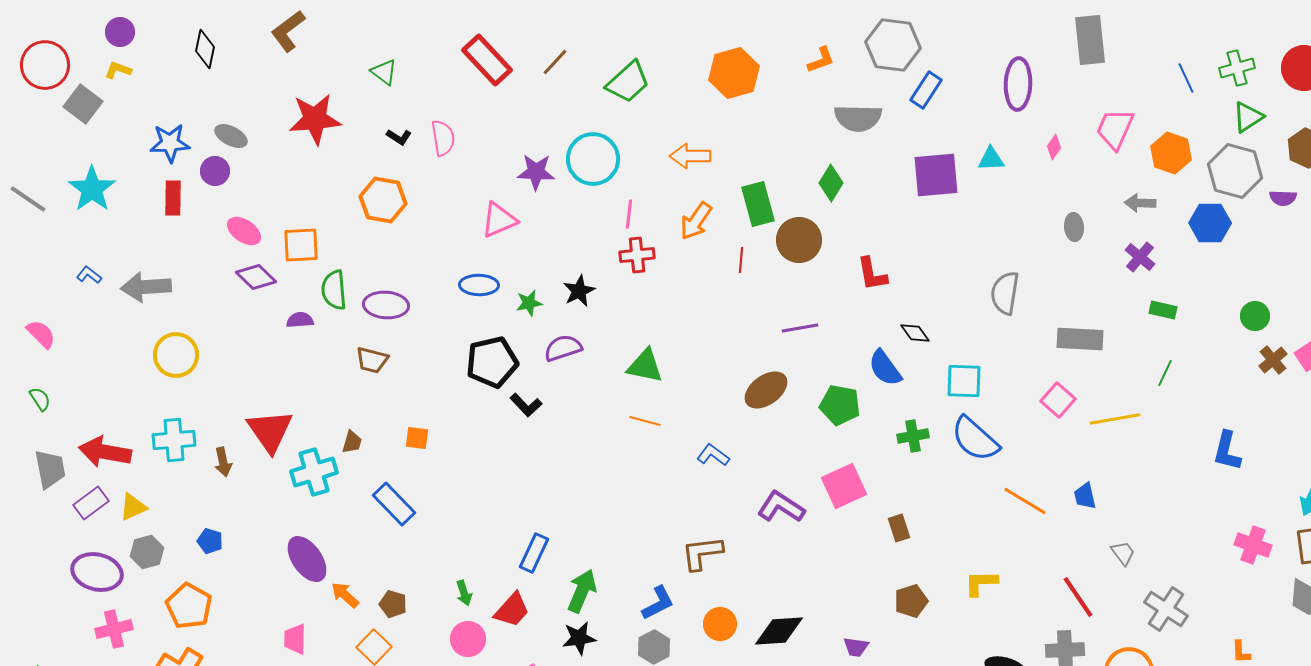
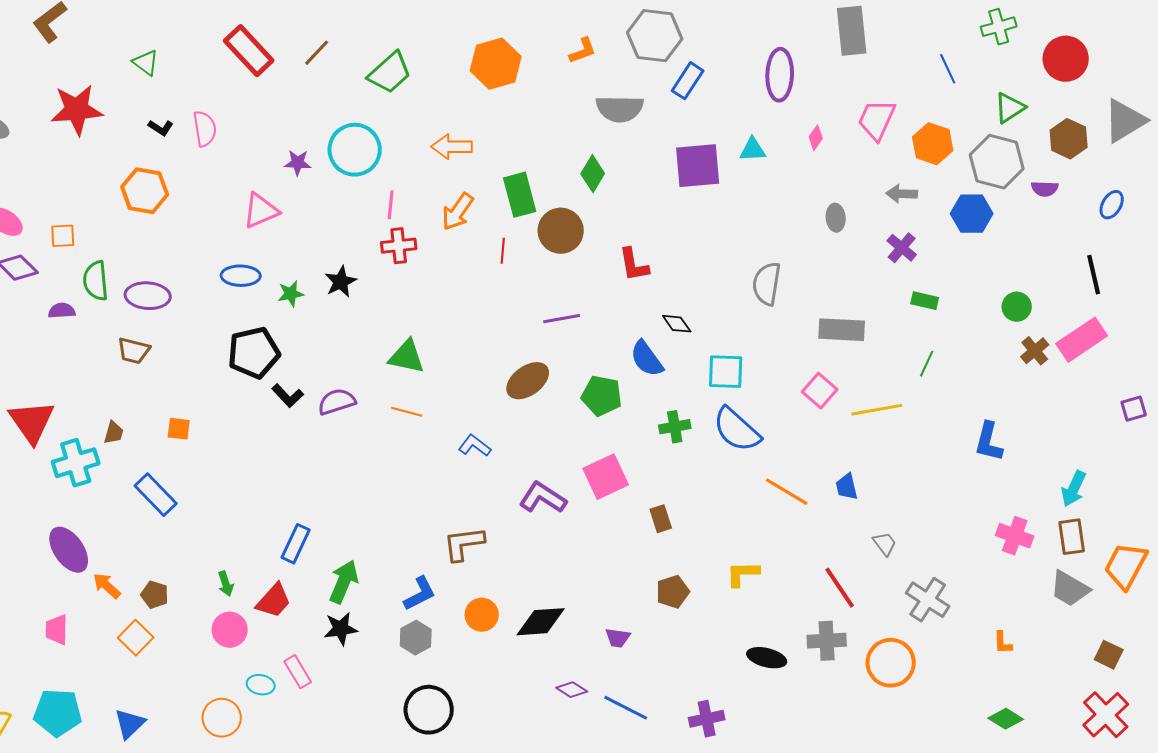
green cross: (1237, 68) -> (999, 27), moved
purple star: (536, 172) -> (298, 163), size x0.7
orange square: (301, 245) -> (63, 236), size x0.7
purple semicircle: (563, 348) -> (337, 402), moved

